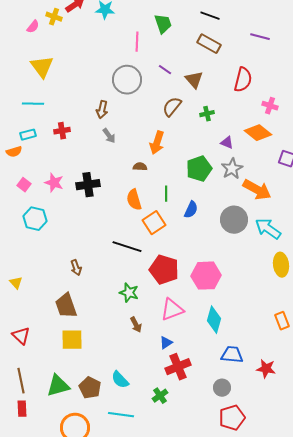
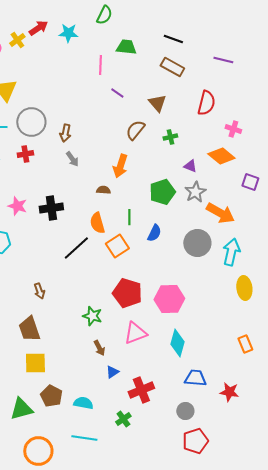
yellow cross: (54, 17) -> (17, 40), turned 35
green trapezoid: (163, 24) -> (126, 47), turned -65
purple line: (165, 70) -> (117, 93), moved
gray circle: (127, 80) -> (31, 122), moved
cyan arrow: (268, 229) -> (231, 252), turned 68
black line: (127, 247) -> (76, 248), moved, turned -60
blue triangle: (166, 343) -> (112, 372), moved
cyan semicircle: (120, 380) -> (83, 403), turned 144
brown pentagon: (90, 388) -> (51, 396), moved

